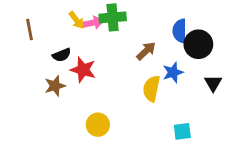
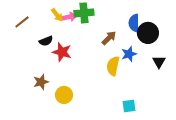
brown line: (29, 29) -> (22, 22), turned 63
brown star: (55, 86) -> (41, 82), moved
yellow circle: (98, 125) -> (64, 95), moved
cyan square: (182, 131) -> (129, 106), moved

